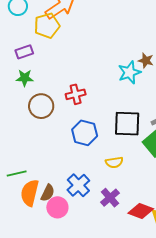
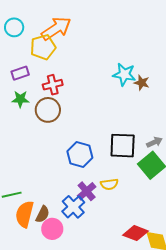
cyan star: (130, 72) -> (124, 74), moved, turned 30
red cross: (76, 94) -> (53, 85), moved
brown circle: (41, 106) -> (48, 110), moved
purple cross: (110, 198) -> (87, 191), moved

